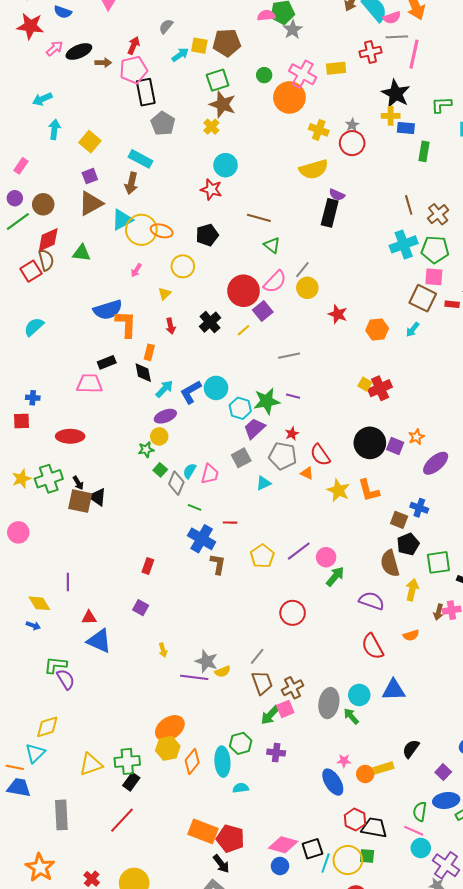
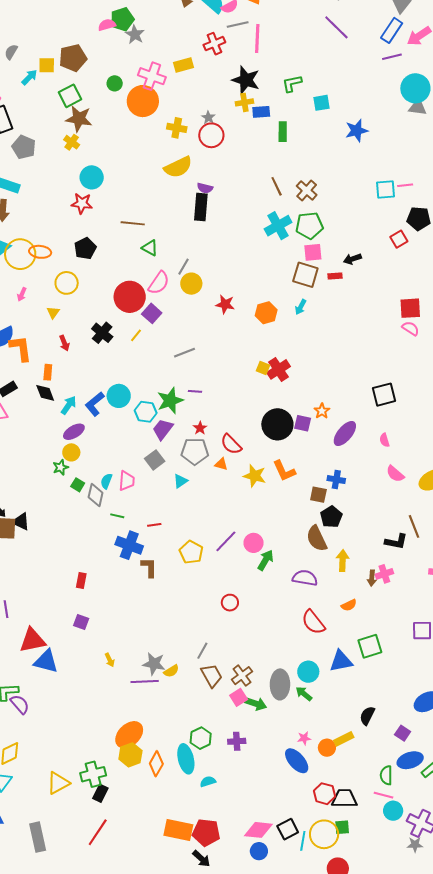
green square: (438, 562) -> (370, 646), moved
red circle: (293, 613) -> (230, 603), size x0.7
red triangle: (89, 618) -> (32, 640), size x1.8
green arrow: (270, 715) -> (256, 704), moved, turned -105

